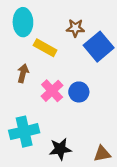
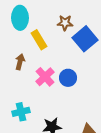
yellow rectangle: (45, 48) -> (39, 40), turned 30
cyan cross: (24, 132) -> (21, 112), size x0.7

